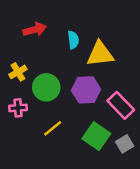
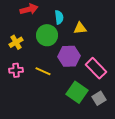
yellow triangle: (100, 54) -> (80, 28), size x0.6
green circle: (46, 87) -> (47, 35), moved
yellow line: (53, 128) -> (43, 71), moved, turned 63

